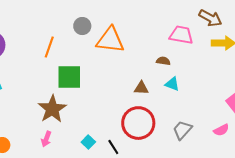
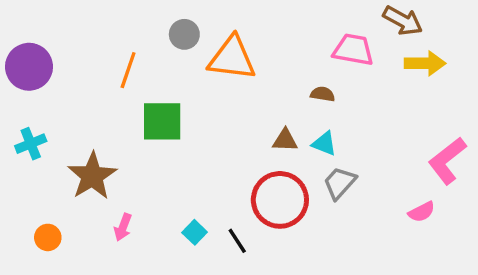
cyan triangle: (172, 84) -> (324, 144), moved
brown star: (52, 109) -> (92, 176), moved
gray trapezoid: (182, 130) -> (340, 183), moved

